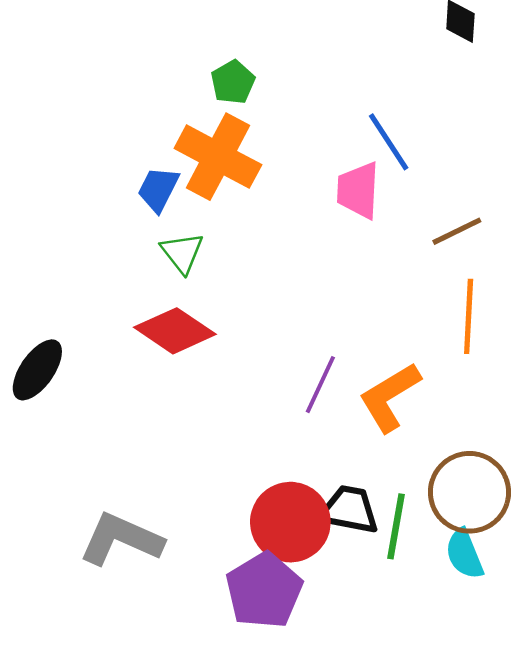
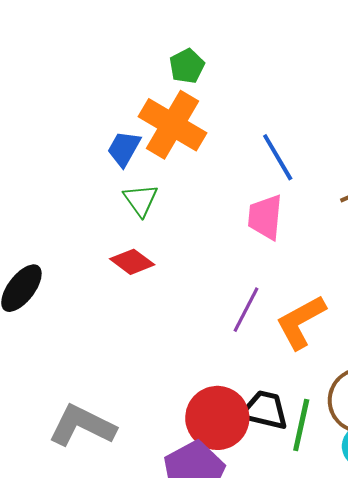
blue line: (389, 142) -> (278, 157), moved
pink trapezoid: (358, 190) -> (265, 217), moved
red diamond: (175, 331) -> (132, 262), size x0.7

